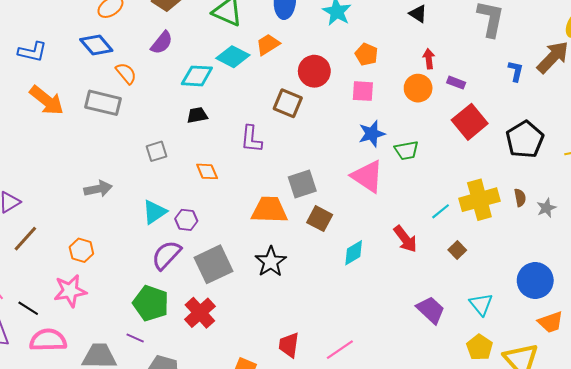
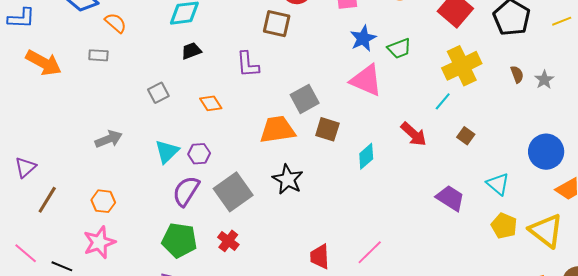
gray rectangle: (103, 103) -> (98, 55), size x0.6
yellow cross: (479, 200) -> (462, 66), moved
red cross: (200, 313) -> (228, 241), size x0.7

